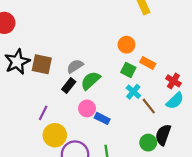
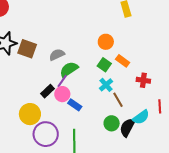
red cross: (173, 81) -> (143, 80), turned -32
black rectangle: (69, 86) -> (47, 91), moved
cyan semicircle: (175, 101) -> (141, 117), moved
purple line: (43, 113) -> (62, 81), moved
green circle: (148, 143) -> (112, 123), moved

